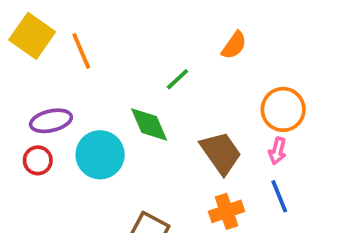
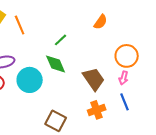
green line: (177, 79) -> (61, 40), moved

